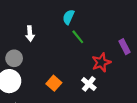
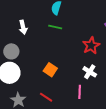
green line: (78, 37) -> (55, 27), moved, turned -32
white cross: (89, 84) -> (90, 72), moved

